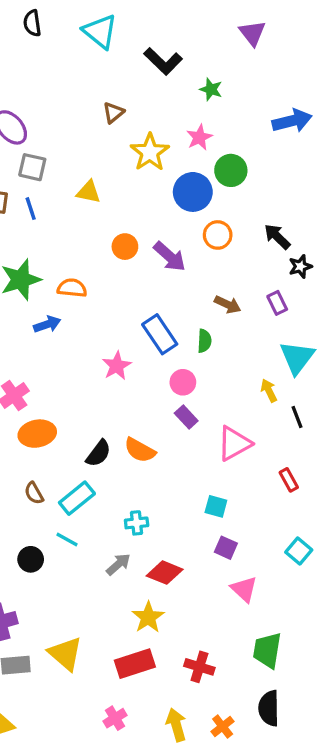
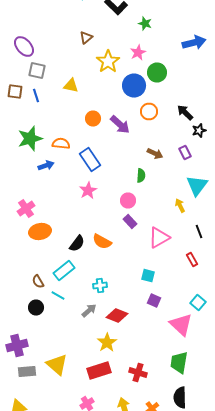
blue rectangle: (160, 334) -> (90, 160), moved
black line: (297, 417) -> (199, 232), moved
brown semicircle: (34, 493) -> (38, 282), moved
pink triangle: (244, 589) -> (181, 324), moved, size x1.4

